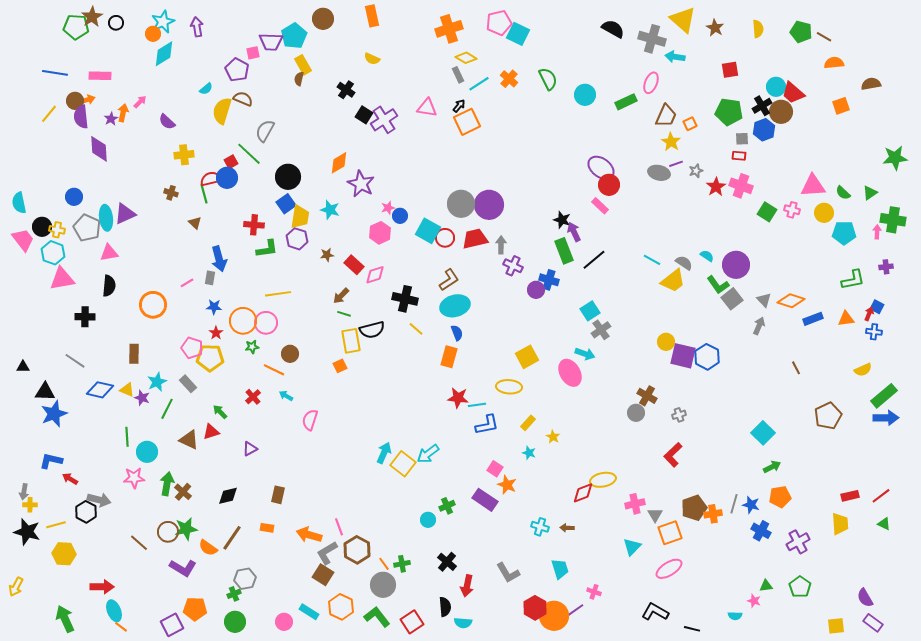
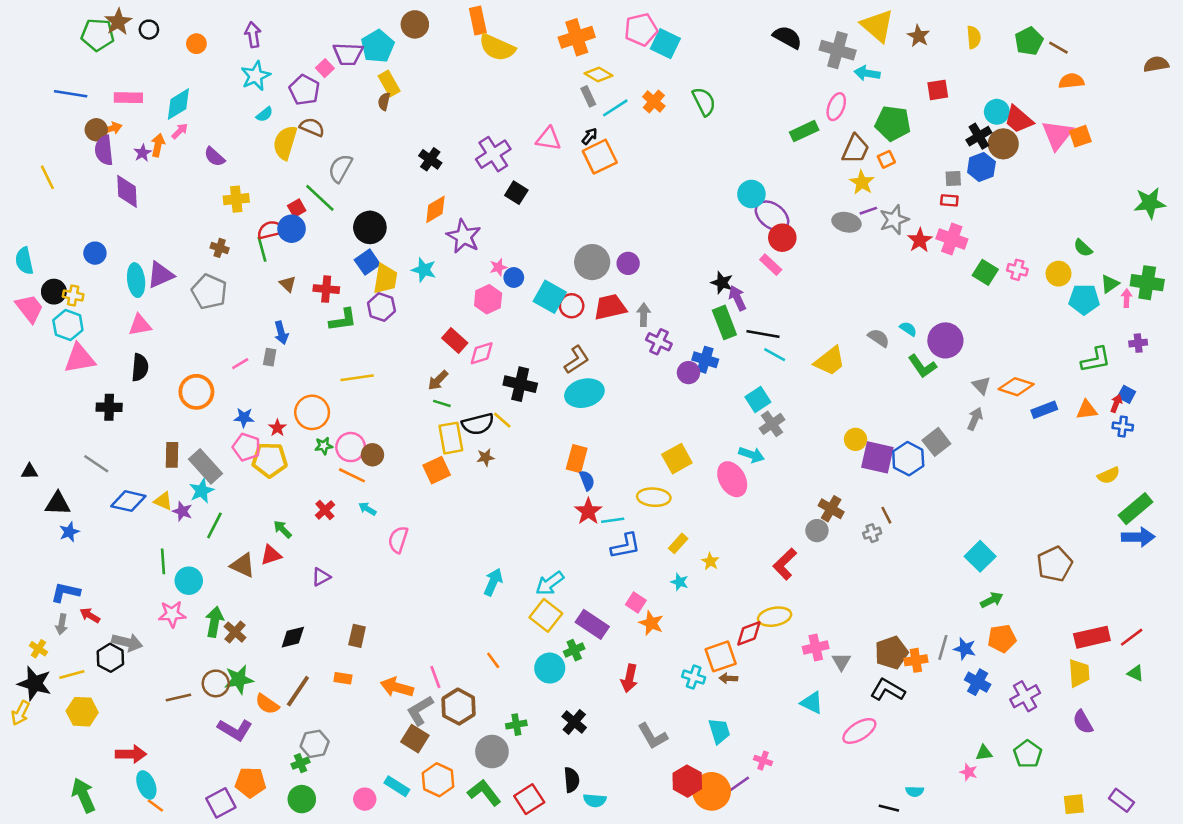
cyan star: (163, 22) -> (256, 76), moved
green pentagon: (801, 32) -> (1029, 41), turned 30
pink square: (253, 53) -> (325, 68), turned -32
cyan diamond: (164, 54) -> (178, 104), moved
yellow semicircle: (372, 59) -> (497, 48), moved, size x1.8
brown semicircle: (871, 84) -> (1156, 64), moved
black cross: (346, 90) -> (430, 159), moved
cyan circle: (585, 95) -> (751, 194), moved
green pentagon: (729, 112) -> (893, 123), moved
yellow line: (49, 114) -> (47, 177), moved, turned -66
black square: (364, 115) -> (516, 193), moved
gray star: (696, 171) -> (894, 220), size x1.6
pink triangle: (813, 186) -> (1057, 135), moved, turned -48
green triangle: (870, 193) -> (1110, 284), moved
purple circle: (489, 205) -> (628, 263), size x0.6
brown triangle: (195, 223) -> (288, 284), moved
gray pentagon: (87, 228) -> (209, 292), moved
brown star: (327, 255) -> (486, 457), moved
blue arrow: (219, 259) -> (281, 333), size x0.7
black line: (594, 260) -> (763, 334), turned 50
cyan line: (652, 260) -> (775, 355), moved
yellow trapezoid: (673, 281) -> (830, 361), moved
gray square: (732, 299) -> (936, 442), moved
blue star: (214, 307) -> (244, 418), moved
pink circle: (266, 323) -> (351, 447), moved
yellow line: (416, 329) -> (502, 420), moved
blue semicircle: (457, 333) -> (587, 480), moved
orange square: (340, 366) -> (437, 470), size x1.5
brown line: (796, 368) -> (886, 515), moved
gray rectangle: (188, 384) -> (205, 466), moved, size x1.5
red star: (458, 398) -> (588, 511), turned 30
blue star: (54, 414) -> (69, 532), size x0.6
brown pentagon: (828, 416) -> (1055, 564), moved
red L-shape: (673, 455) -> (785, 564), moved
yellow square: (403, 464) -> (546, 615), moved
gray arrow: (24, 492) -> (62, 624), moved
red rectangle: (850, 496) -> (1092, 637), size x1.5
purple rectangle: (485, 500) -> (592, 624), moved
yellow cross: (30, 505) -> (38, 649), turned 32
cyan circle: (428, 520) -> (550, 668), size x1.5
orange square: (670, 533) -> (721, 656), moved
brown line: (139, 543) -> (178, 698), turned -54
cyan triangle: (632, 547) -> (812, 703), turned -48
orange line: (384, 564) -> (493, 660), moved
red arrow: (467, 586) -> (629, 678), moved
yellow arrow: (16, 587) -> (20, 713), moved
purple semicircle: (865, 598) -> (1083, 722), moved
black L-shape: (655, 612) -> (888, 690), moved
cyan semicircle: (735, 616) -> (915, 791), moved

